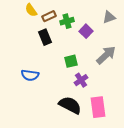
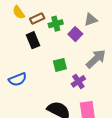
gray triangle: (109, 17) -> (91, 20), moved
blue semicircle: (30, 75) -> (18, 79), turned -30
purple cross: (81, 80) -> (78, 81), moved

